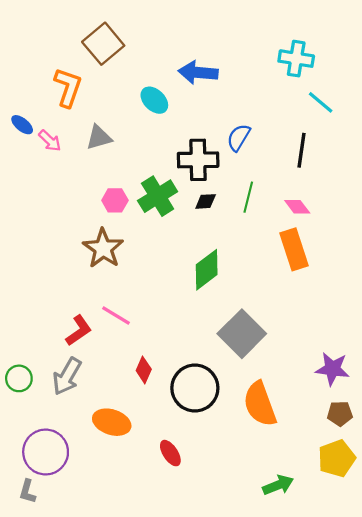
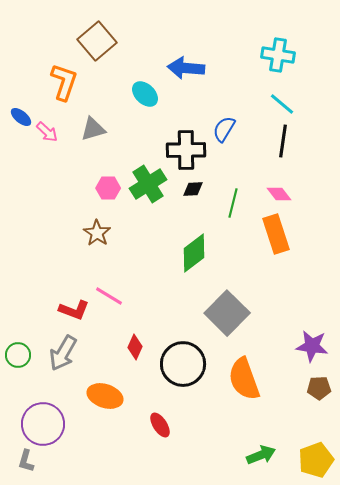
cyan line: (321, 102) -> (282, 104), moved
green line: (248, 197) -> (233, 203), moved
brown star: (103, 248) -> (97, 233), size x0.7
red L-shape: (79, 330) -> (74, 310), turned 56
yellow pentagon: (337, 458) -> (316, 460), moved

